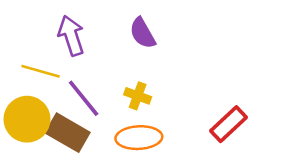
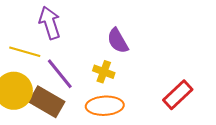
purple semicircle: (143, 33) -> (118, 41), moved

